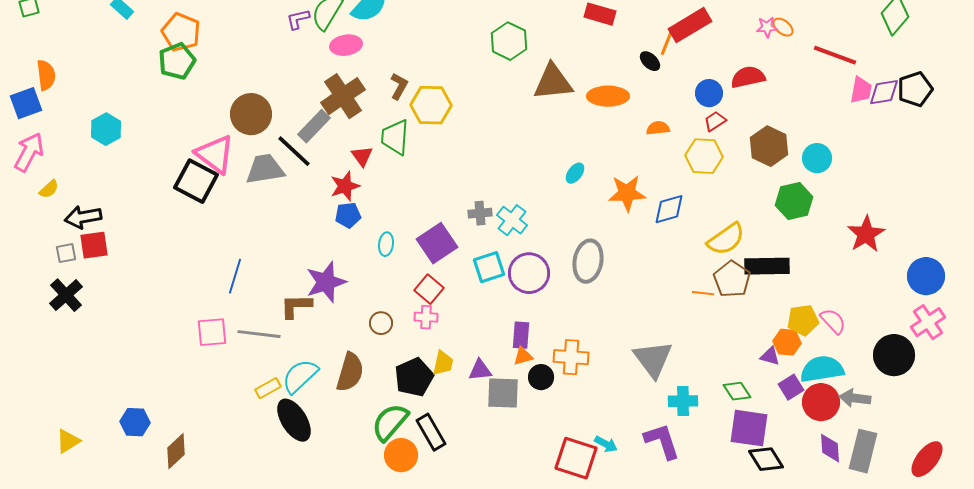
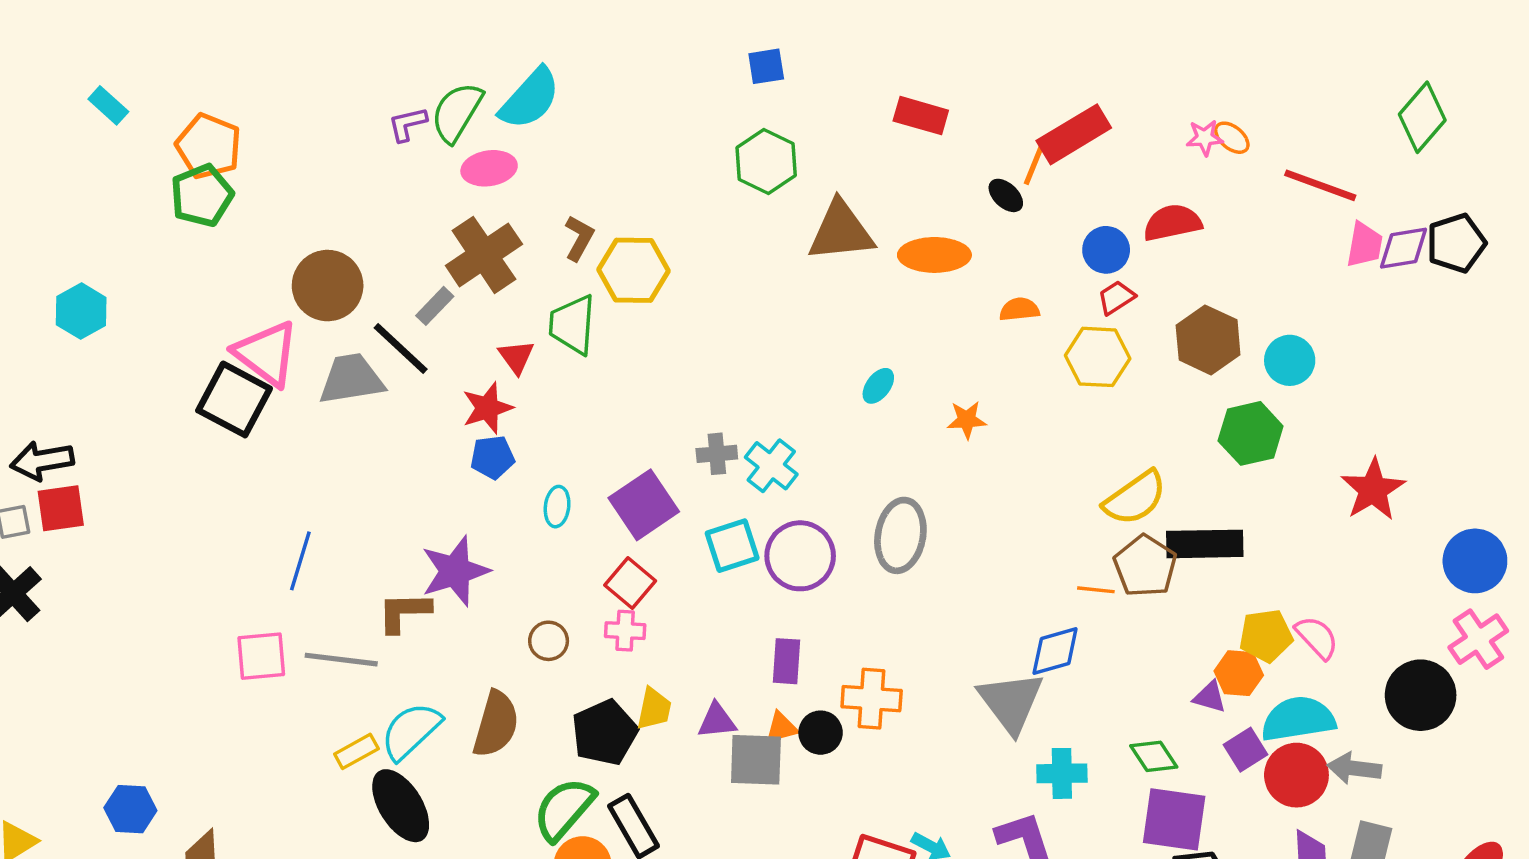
gray rectangle: (314, 126) -> (435, 306), size x0.7
orange star: (627, 193) -> (967, 420), size x0.6
blue diamond: (669, 209) -> (1055, 651), moved
orange triangle: (523, 356) -> (781, 728), moved

